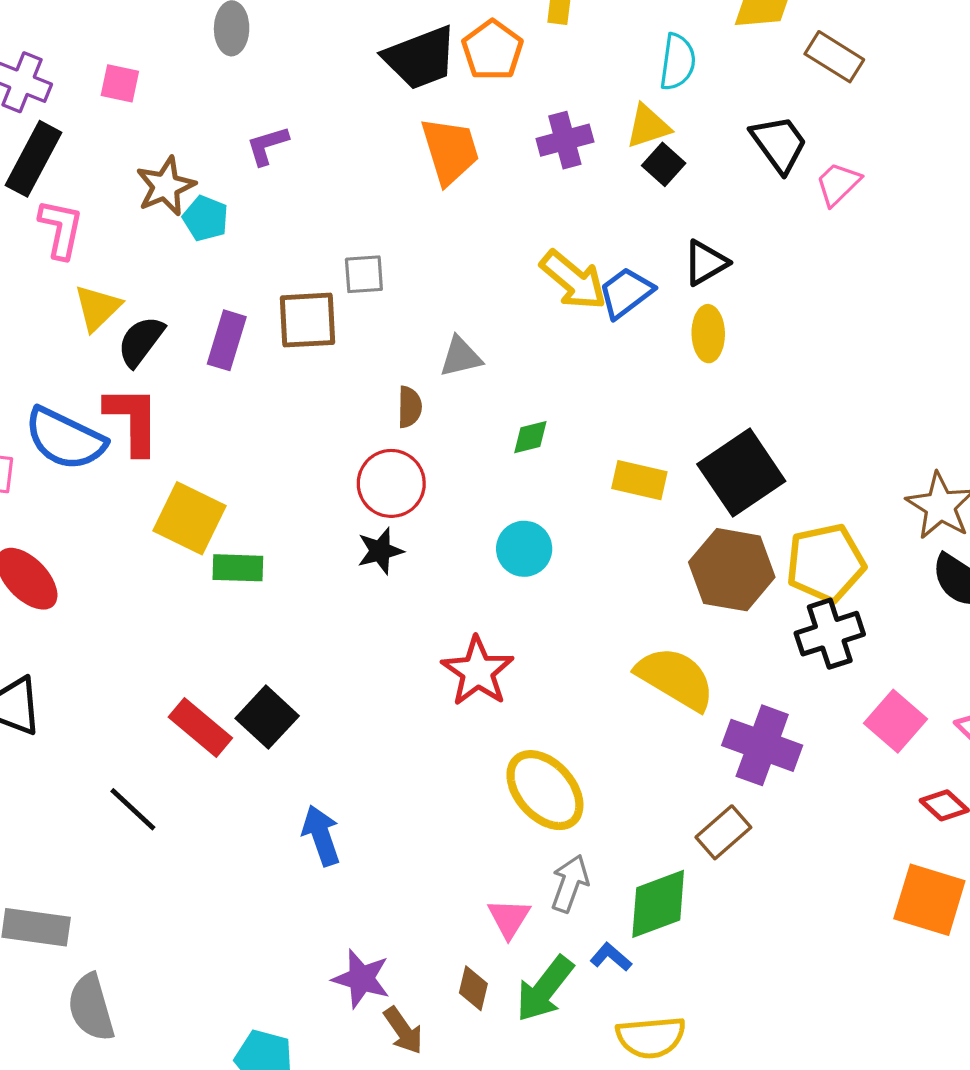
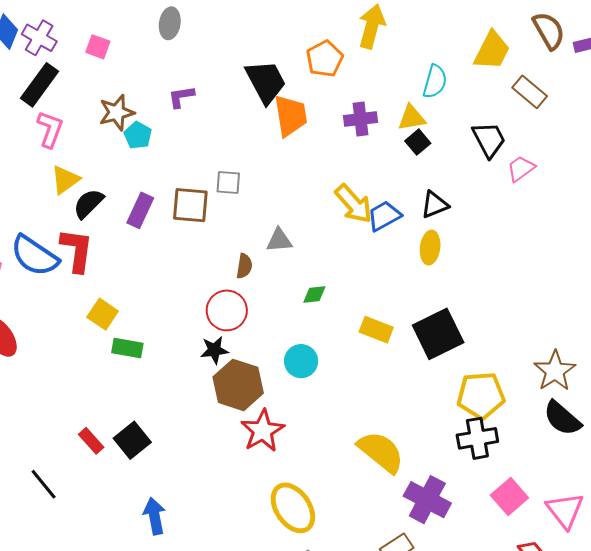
black trapezoid: (420, 58) -> (266, 82), moved, turned -105
yellow square: (190, 518) -> (103, 314), size x0.7
brown hexagon: (732, 570) -> (238, 385), moved
red rectangle: (200, 727) -> (91, 441), size x0.7

